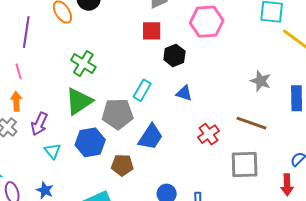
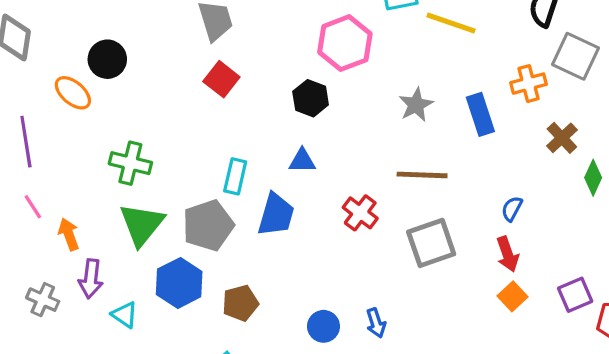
pink hexagon: (207, 22) -> (345, 43), moved
red square: (152, 31) -> (221, 79), turned -35
black hexagon: (174, 55) -> (311, 98), moved
gray star: (261, 81) -> (416, 105), turned -30
orange arrow: (16, 101) -> (69, 234), moved
blue trapezoid: (151, 137) -> (276, 215), moved

